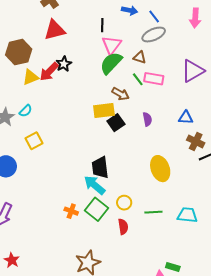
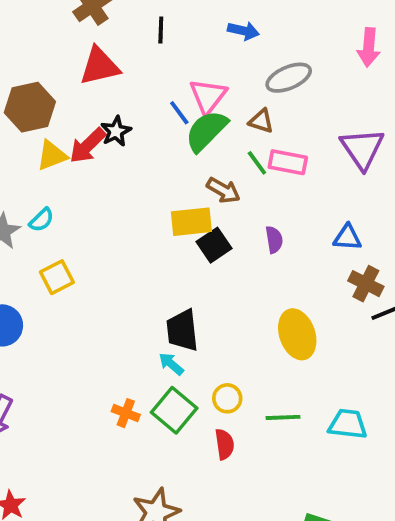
blue line: (154, 16) -> (179, 113), moved
black line: (102, 25) -> (161, 30), moved
purple triangle: (193, 71) -> (362, 149), turned -35
cyan arrow: (95, 185) -> (171, 364), size x0.6

